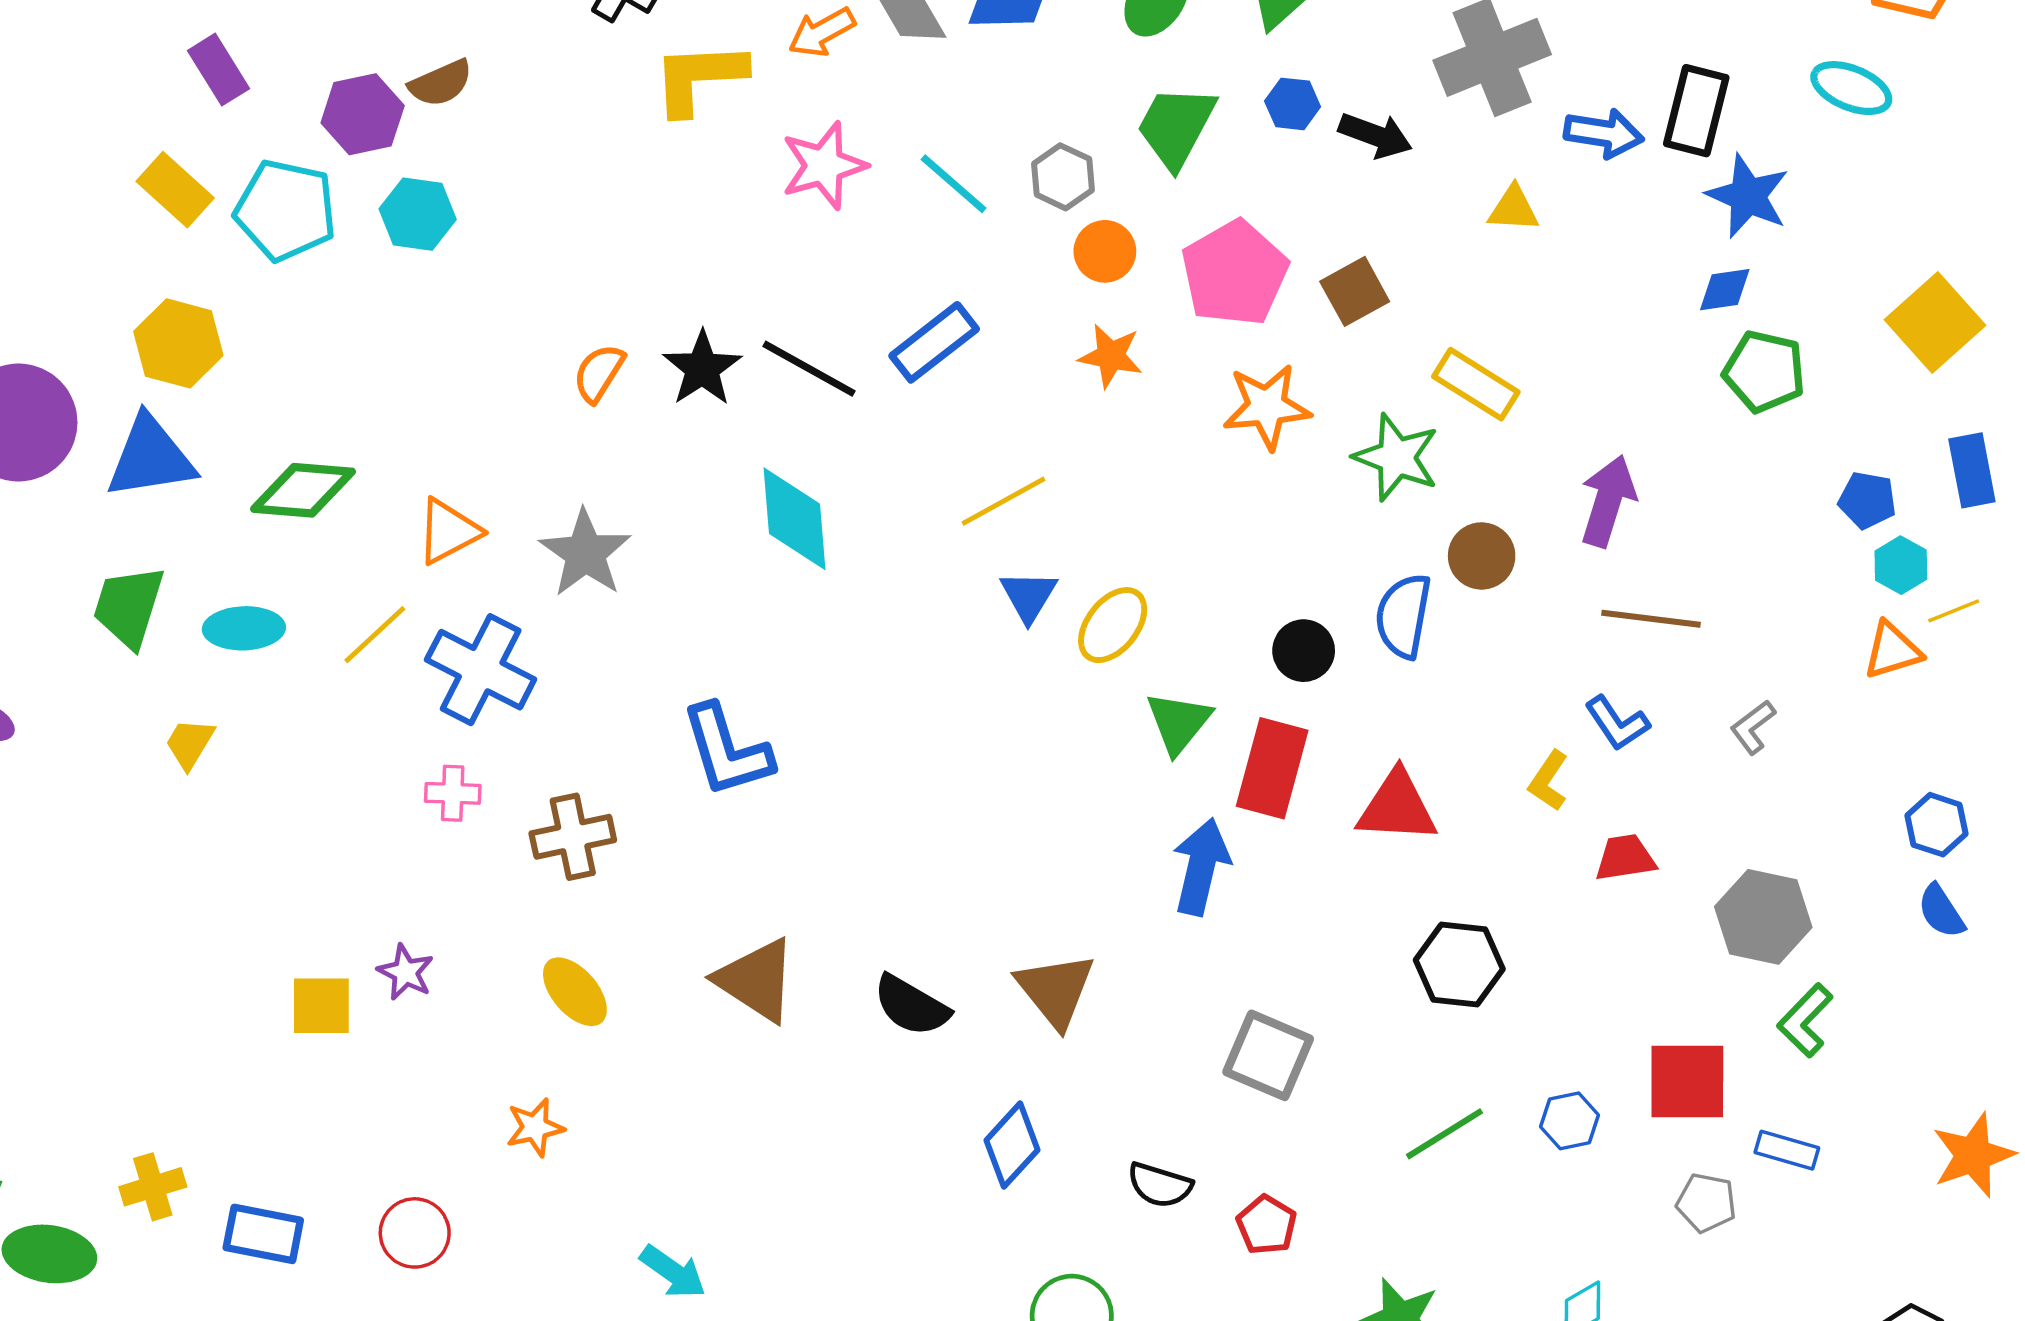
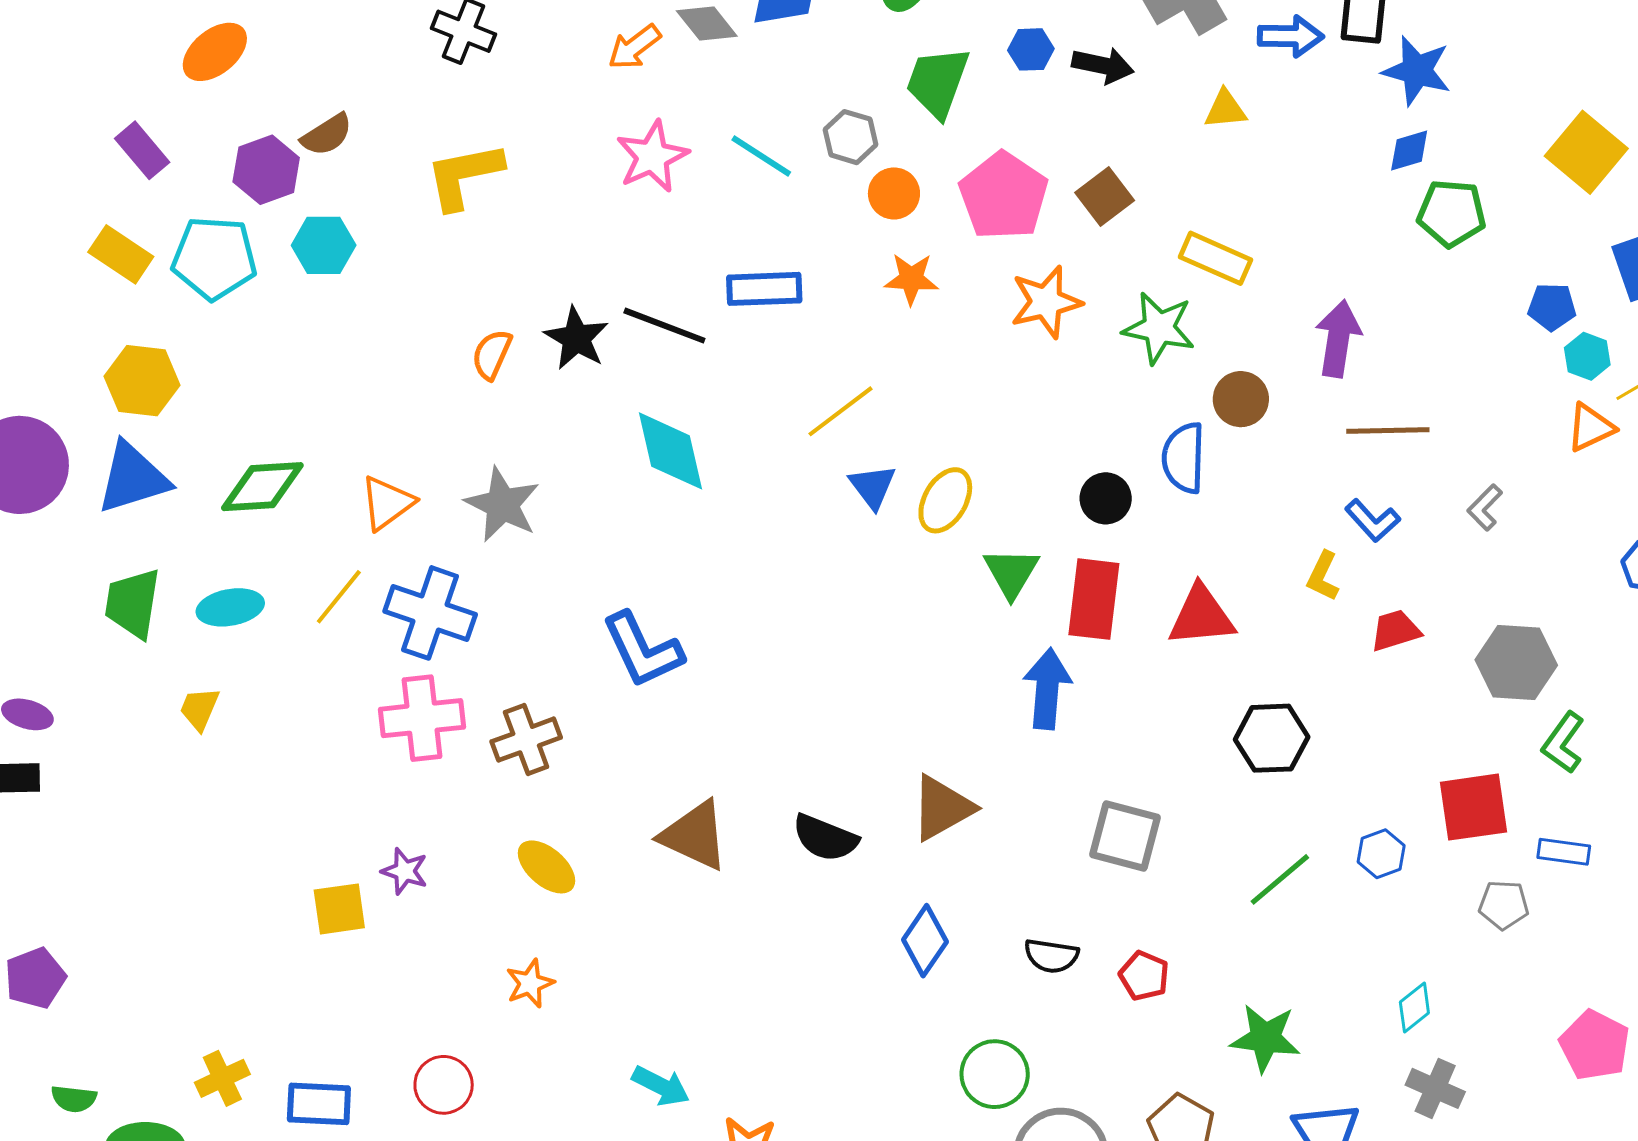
yellow L-shape: (699, 78) -> (464, 176), moved
blue rectangle: (934, 342) -> (764, 289), turned 44
pink cross: (453, 793) -> (422, 718), size x1.8
brown triangle: (1056, 990) -> (942, 808), turned 48

